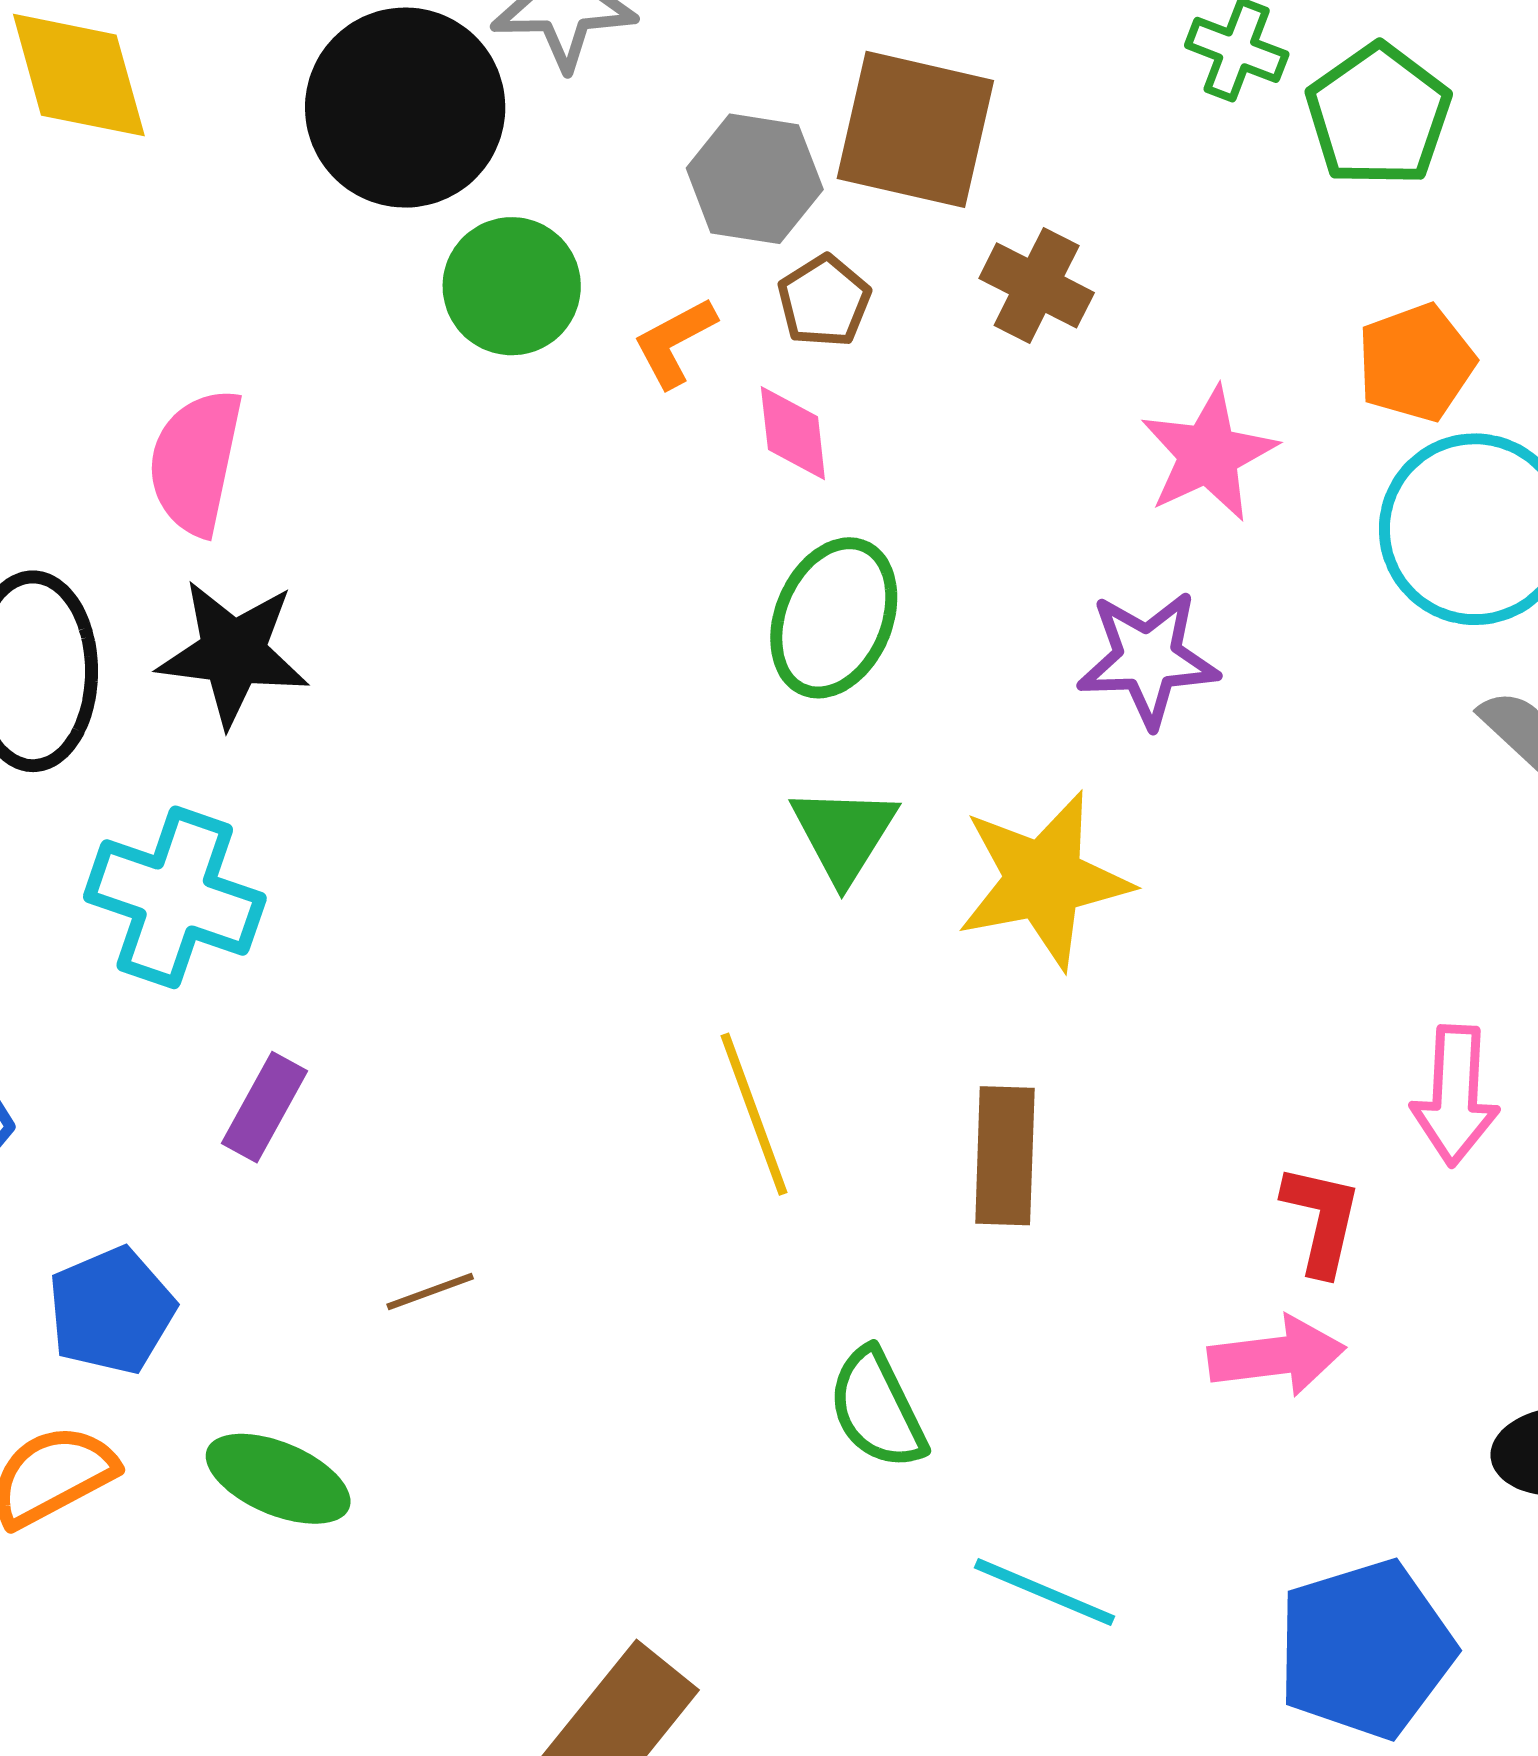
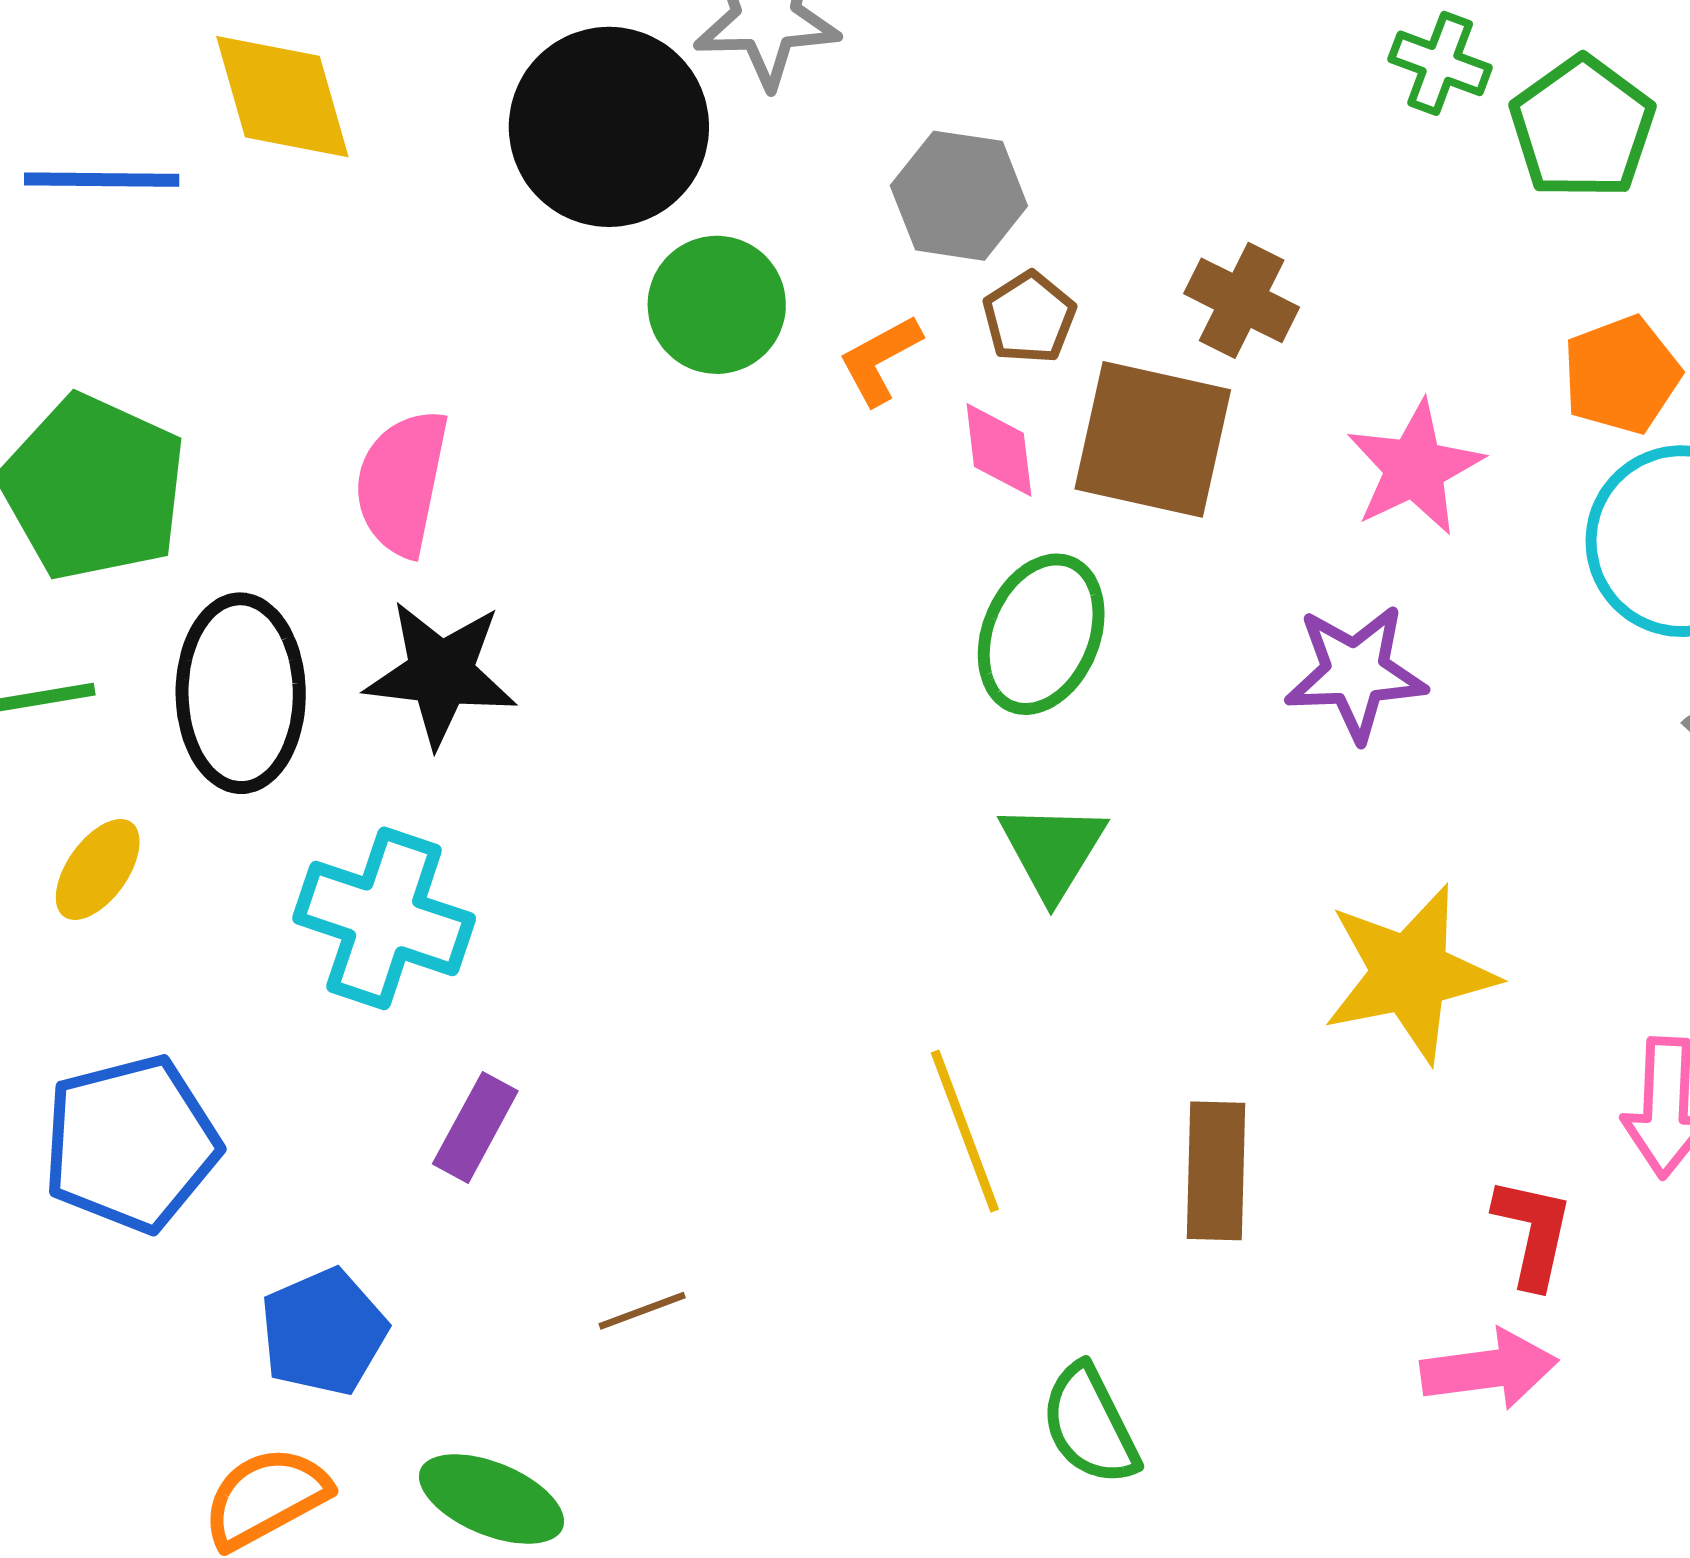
brown square: (915, 129) -> (1153, 439), moved
yellow star: (1044, 880) -> (1410, 974), moved

